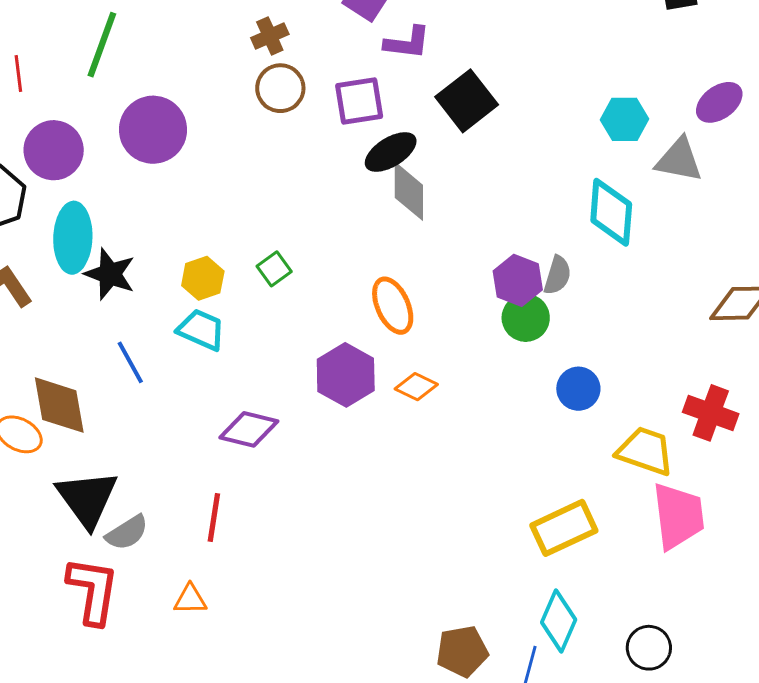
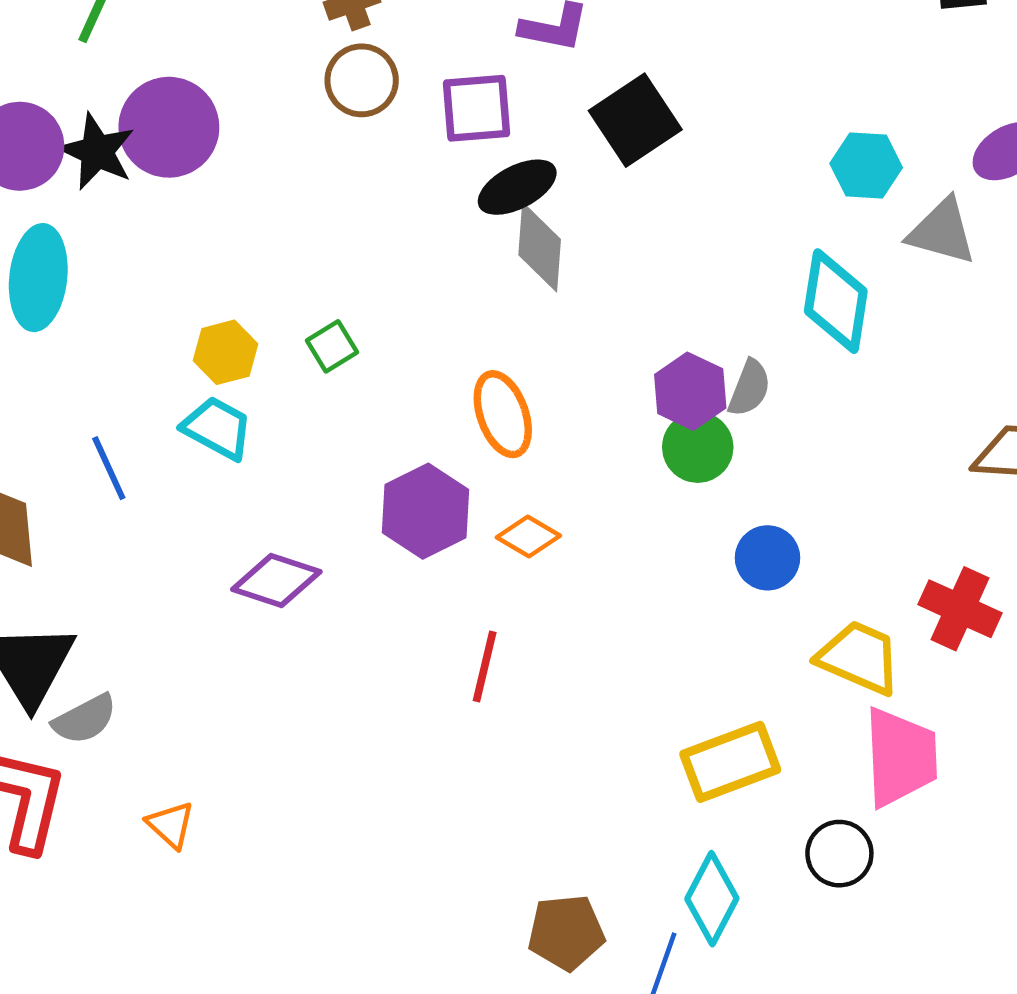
black star: (110, 274) -> (97, 151), moved
red line: (214, 517) -> (485, 666), moved
orange triangle: (190, 599) -> (171, 825), turned 39
black circle: (649, 648) -> (839, 854), moved

